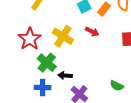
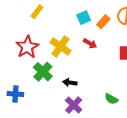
black arrow: (65, 75) -> (70, 83), moved
blue cross: (43, 87) -> (15, 94), moved

